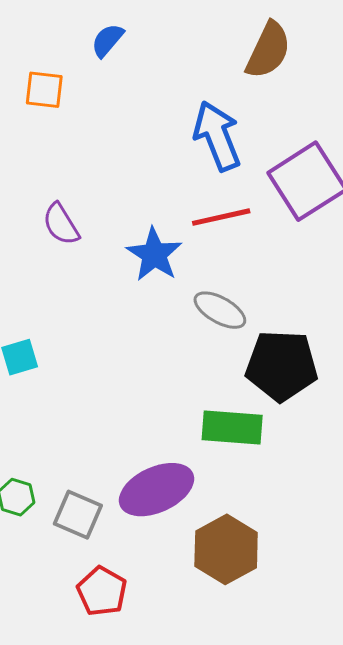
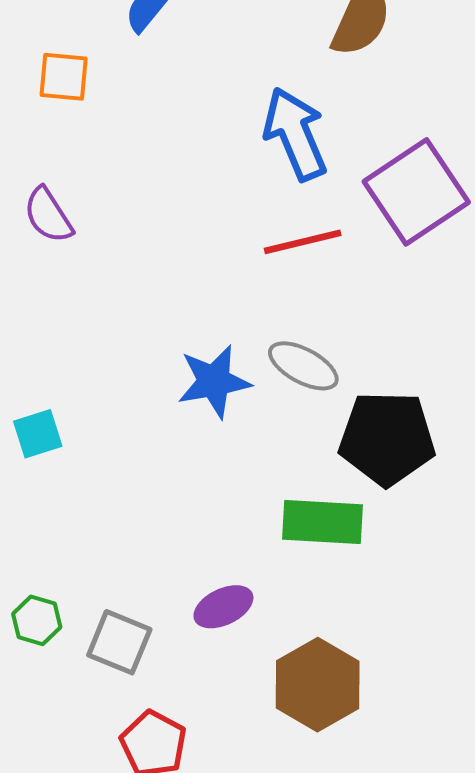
purple semicircle: (61, 224) -> (48, 215), moved
blue star: (154, 254) -> (214, 381), moved, turned 30
purple ellipse: (157, 490) -> (223, 607), size x0.6

